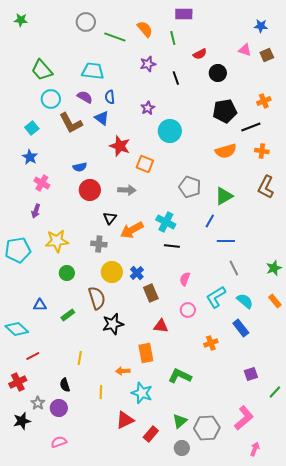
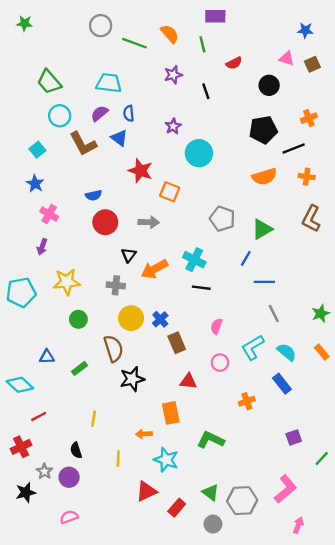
black circle: (218, 73) -> (269, 85), moved
purple semicircle: (85, 97) -> (99, 113), turned -70
green triangle: (180, 421) -> (211, 492), turned -42

